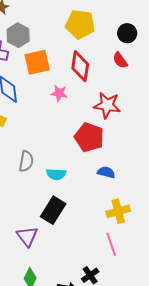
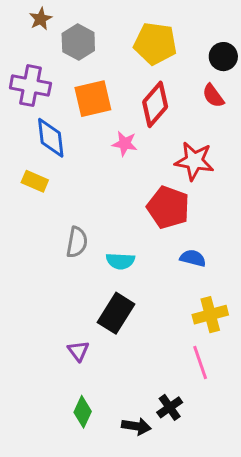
gray hexagon: (18, 35) -> (78, 42), moved
red diamond: (80, 66) -> (155, 104), turned 32
purple triangle: (27, 236) -> (78, 351), size x0.7

